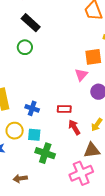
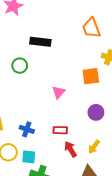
black rectangle: (31, 23) -> (40, 42), moved, turned -36
pink triangle: (81, 75) -> (58, 92), moved

